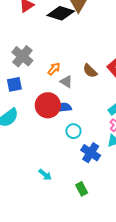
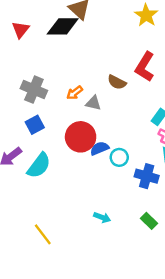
orange arrow: (54, 69) -> (75, 93), turned -152
blue semicircle: (64, 108) -> (99, 148), moved

